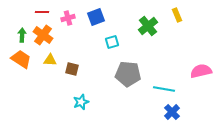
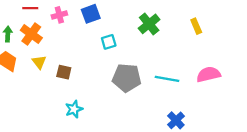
yellow rectangle: (177, 15) -> (196, 26), moved
yellow triangle: (50, 60) -> (39, 62), turned 48
cyan line: (164, 89) -> (167, 79), moved

